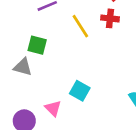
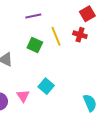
green square: (37, 45) -> (35, 45), moved

